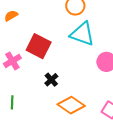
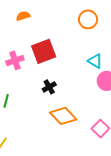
cyan triangle: (82, 34) -> (95, 61), moved, size x0.6
red square: (39, 46) -> (44, 51), turned 30

